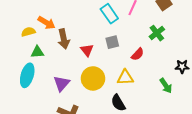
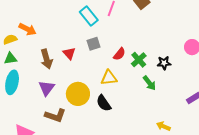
green cross: (157, 33) -> (139, 60), moved
brown arrow: (64, 39) -> (47, 59), moved
green triangle: (37, 52) -> (10, 58), moved
yellow circle: (93, 78) -> (78, 94), moved

